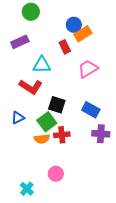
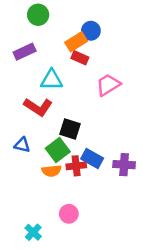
orange rectangle: (83, 34) -> (76, 42), moved
red rectangle: (65, 47) -> (80, 58), turned -40
blue rectangle: (91, 110) -> (92, 158), moved
blue triangle: (18, 118) -> (22, 145), turned 40

